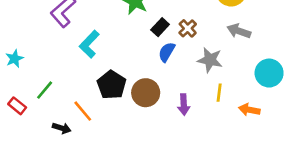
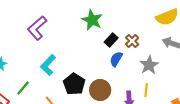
cyan L-shape: (89, 44) -> (48, 65), moved
gray star: (210, 60) -> (149, 65), turned 30
yellow line: (219, 93) -> (146, 90), moved

